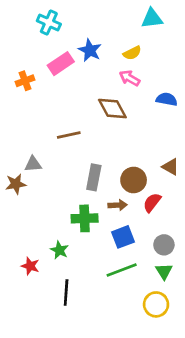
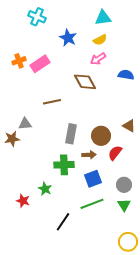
cyan triangle: (152, 19) -> (103, 18), moved
pink rectangle: (61, 64) -> (40, 64), moved
pink arrow: (130, 78) -> (98, 59), turned -63
black line: (66, 292) -> (63, 222), moved, turned 30
yellow circle: (156, 304) -> (128, 242), moved

